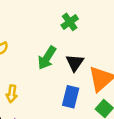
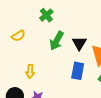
green cross: (70, 22) -> (46, 15), moved

